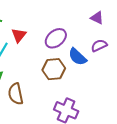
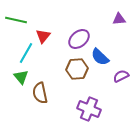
purple triangle: (97, 18) -> (119, 19), turned -32
purple semicircle: (99, 45) -> (121, 76), moved

